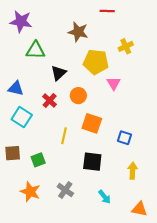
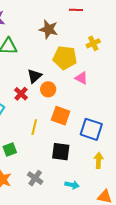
black triangle: (58, 73) -> (34, 76), moved
pink triangle: (114, 83) -> (81, 78), turned -32
blue square: (125, 138) -> (91, 129), size x1.6
cyan arrow: (105, 197) -> (72, 185), turned -40

